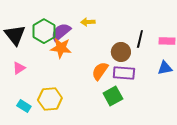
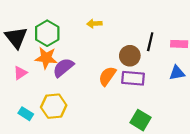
purple semicircle: (61, 32) -> (63, 68), moved
orange star: (61, 48) -> (46, 58), moved
green square: (113, 96) -> (141, 120), moved, turned -30

